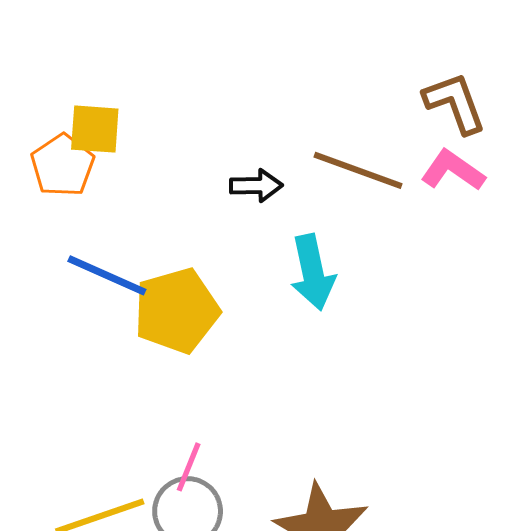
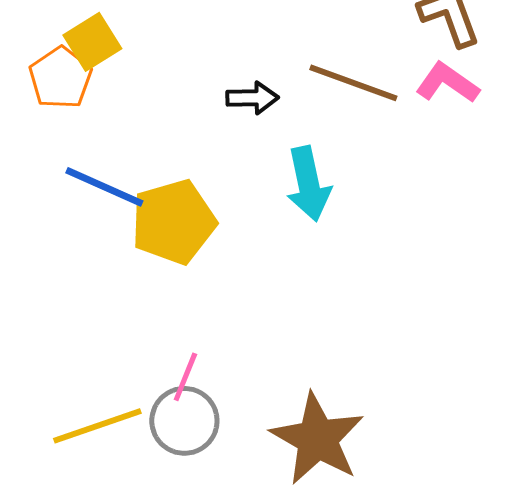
yellow square: (95, 129) -> (92, 42), turned -36

